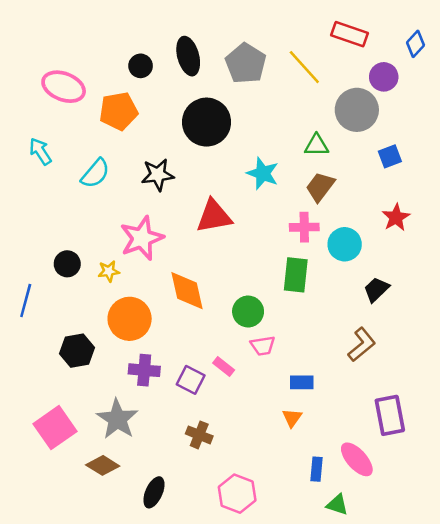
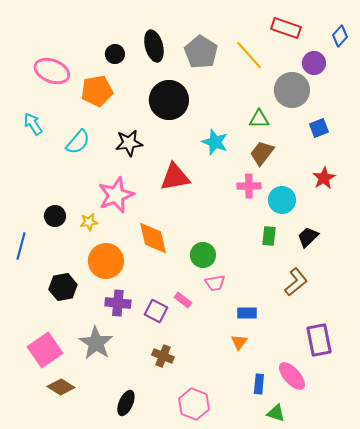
green rectangle: (296, 275) -> (269, 236), moved, size x0.7
brown diamond: (103, 465) -> (61, 387), moved

